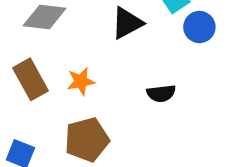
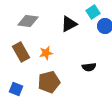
black semicircle: (161, 93) -> (89, 67), moved

